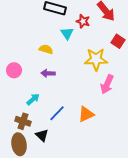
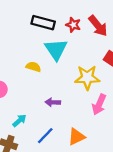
red star: (83, 21) -> (73, 25), moved
cyan triangle: (67, 33) -> (56, 50), size x1.6
purple arrow: (48, 73) -> (53, 102), moved

